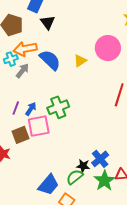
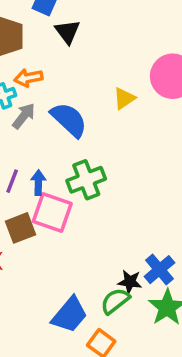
orange arrow: (25, 49) -> (28, 78), size x0.7
blue semicircle: (50, 60) -> (69, 120), moved
blue arrow: (31, 109) -> (38, 183), turned -32
pink square: (39, 126) -> (52, 212), turned 30

